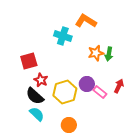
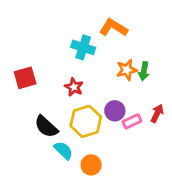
red square: (29, 61) -> (25, 78), moved
red star: (41, 80) -> (74, 87), moved
pink rectangle: (100, 92) -> (132, 121), turned -64
cyan semicircle: (37, 114) -> (63, 150), moved

